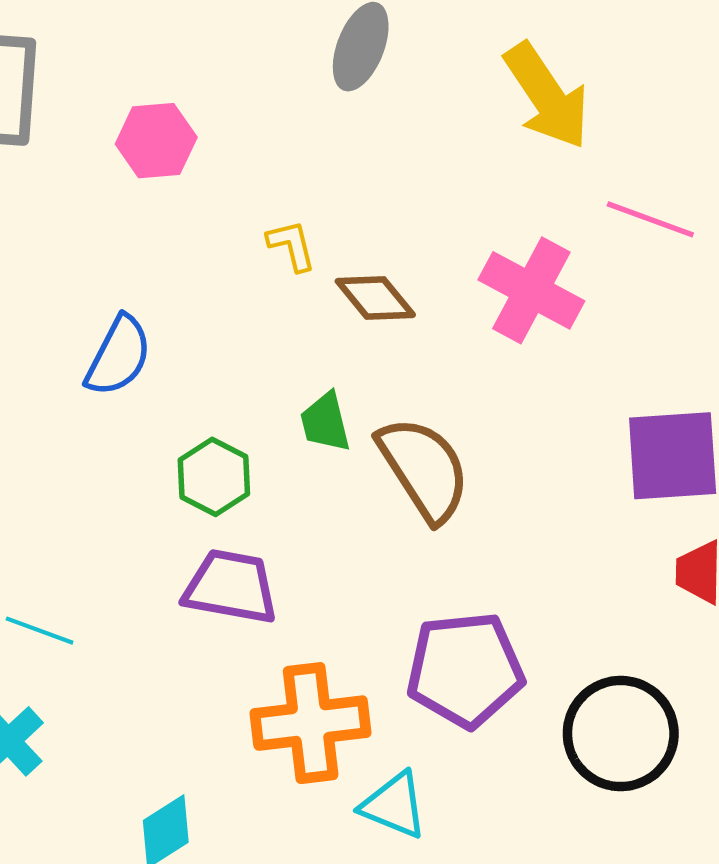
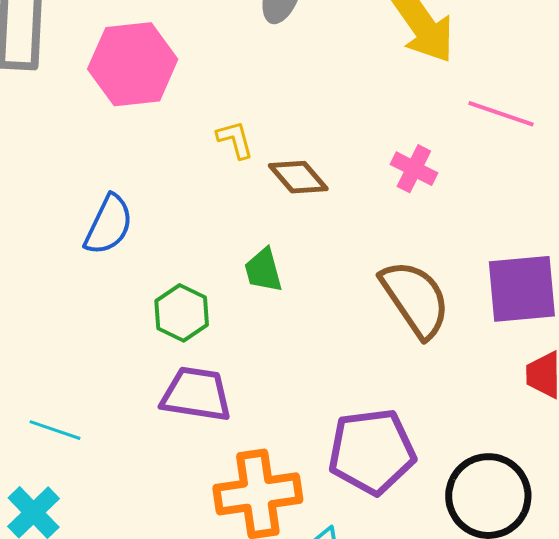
pink hexagon: (156, 141) -> (133, 64), size x1.5
pink cross: (531, 290) -> (414, 169), size x0.6
brown semicircle: (424, 469) -> (415, 299), moved

